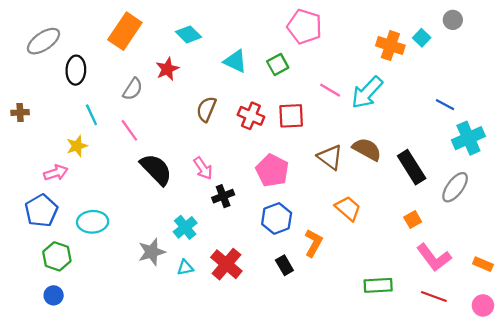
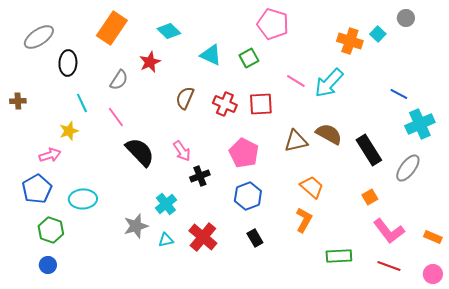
brown triangle: (330, 157) -> (296, 141), turned -50
orange L-shape: (313, 243) -> (304, 220), moved

